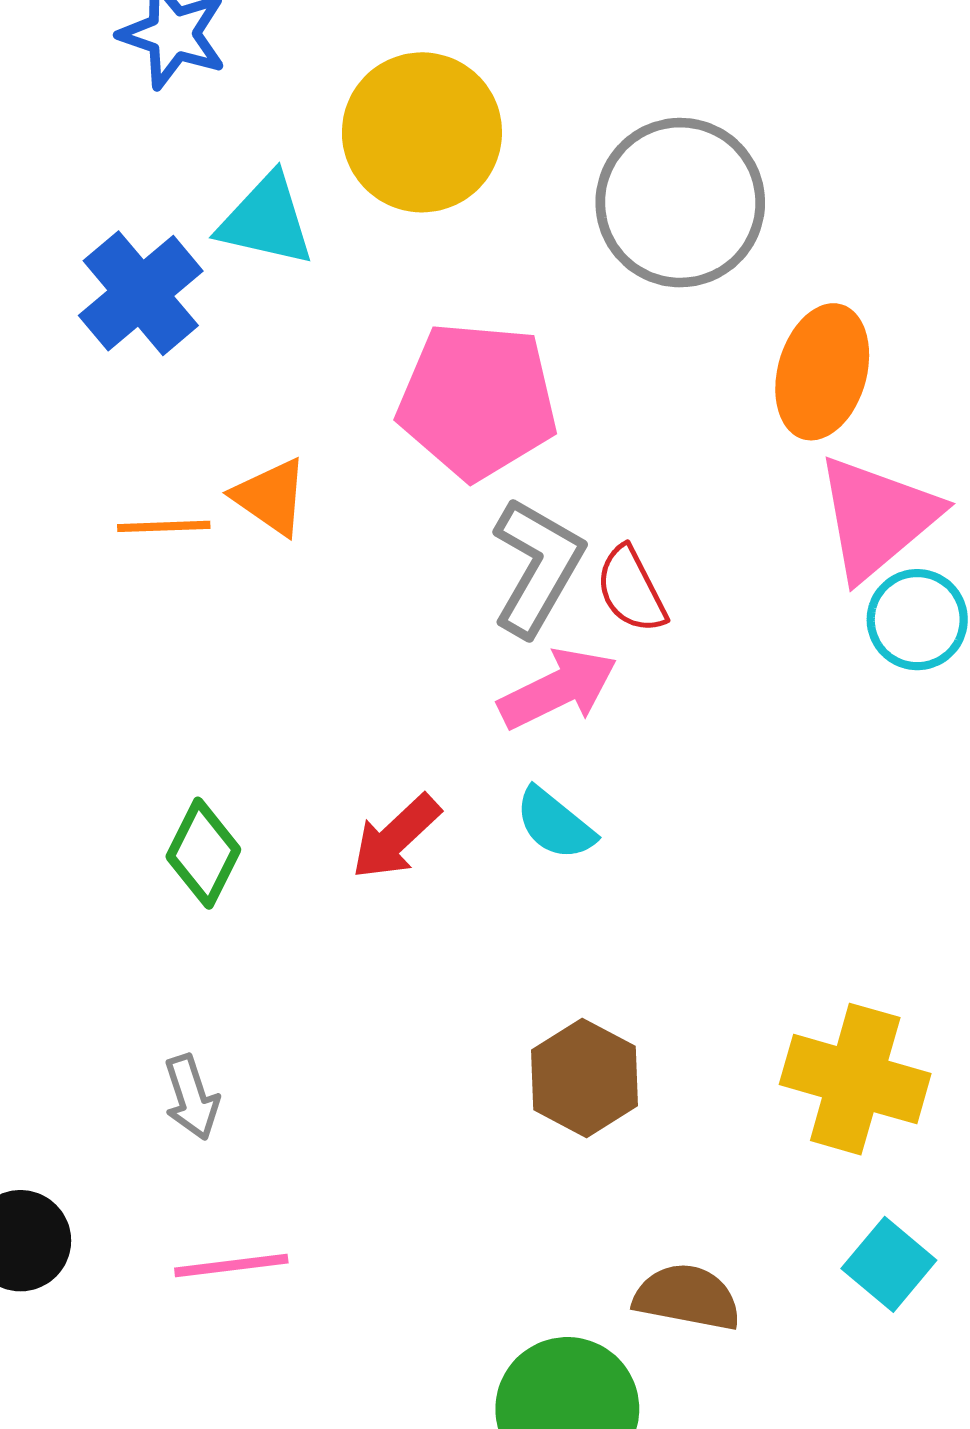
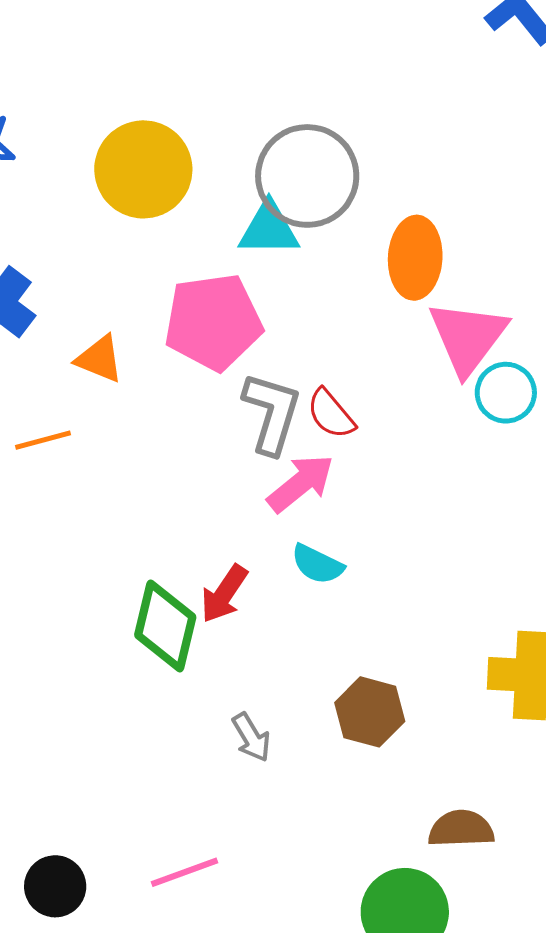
cyan triangle: (266, 220) -> (269, 229), moved
orange triangle: (271, 497) -> (99, 359), moved
green diamond: (203, 853) -> (165, 626), moved, size x1.4
gray arrow: (192, 1097) -> (251, 737), moved

